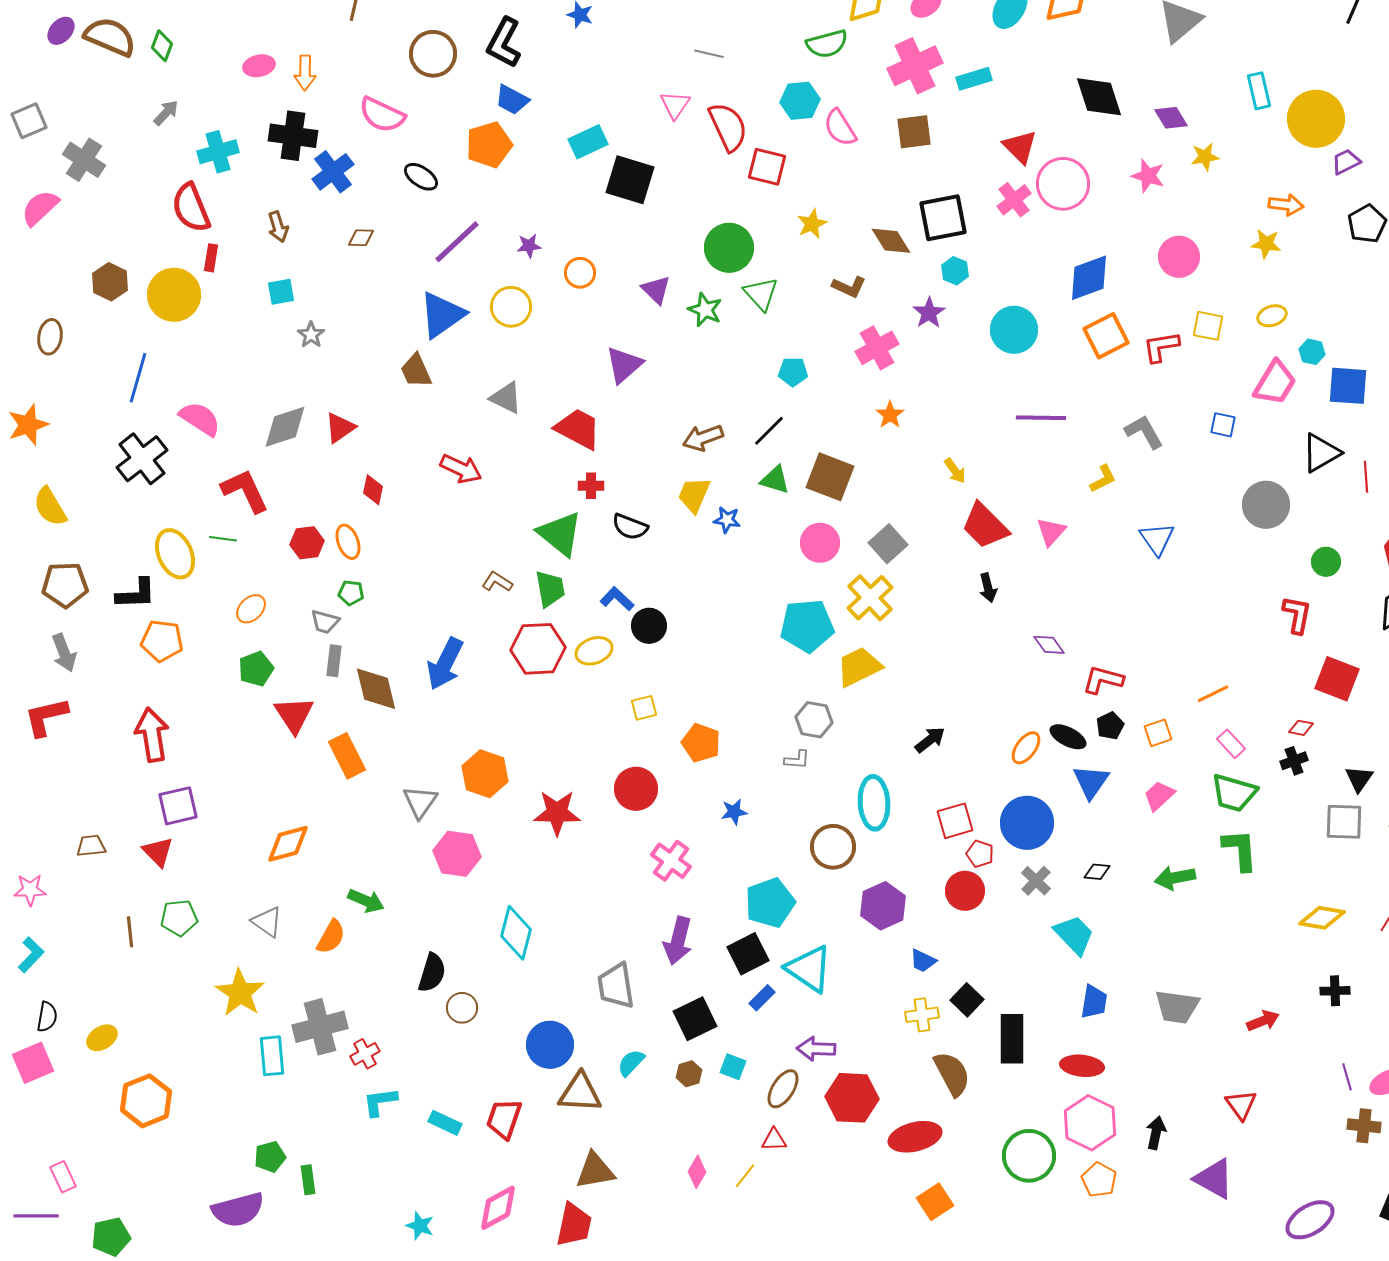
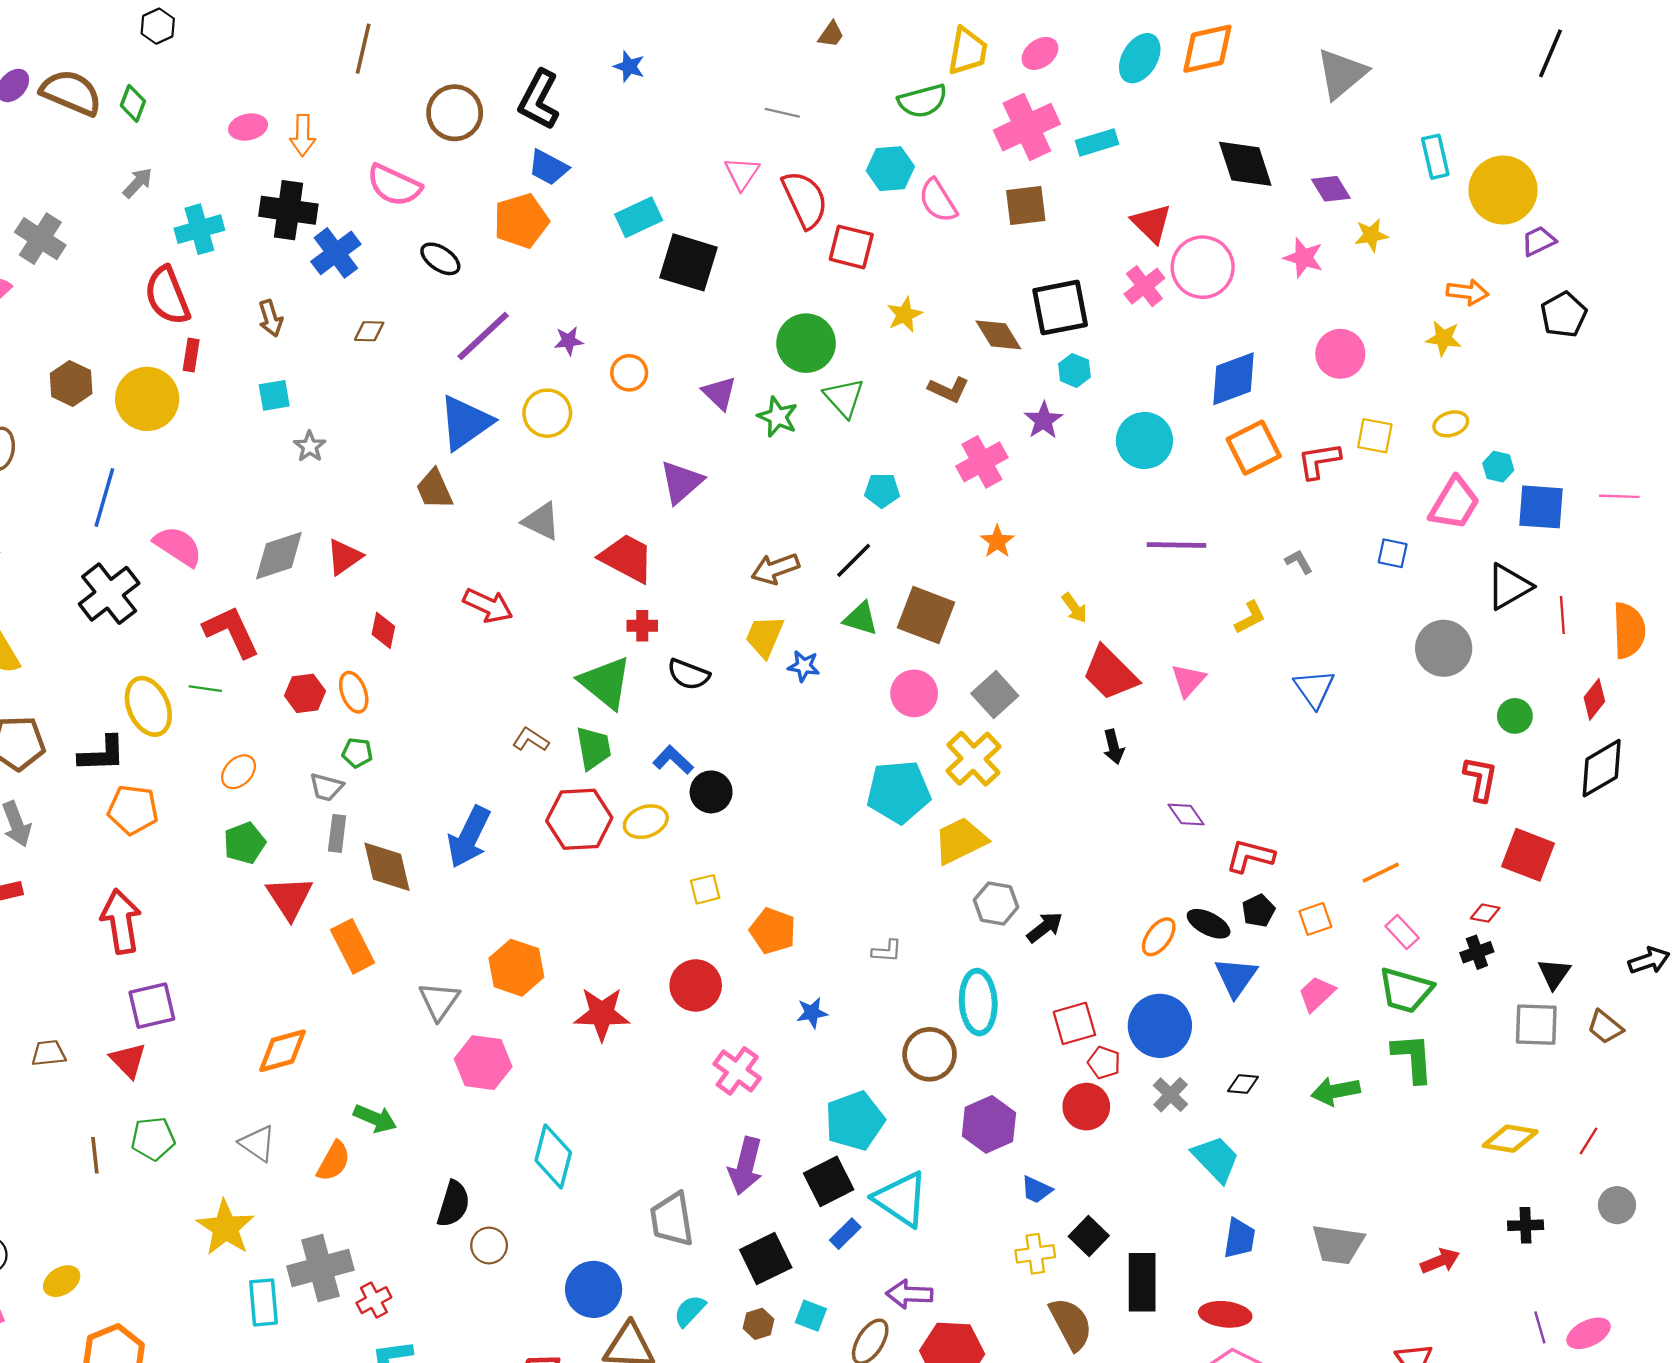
gray L-shape: (1144, 432) -> (1299, 562), size x0.6
gray hexagon: (814, 720) -> (996, 904), moved

